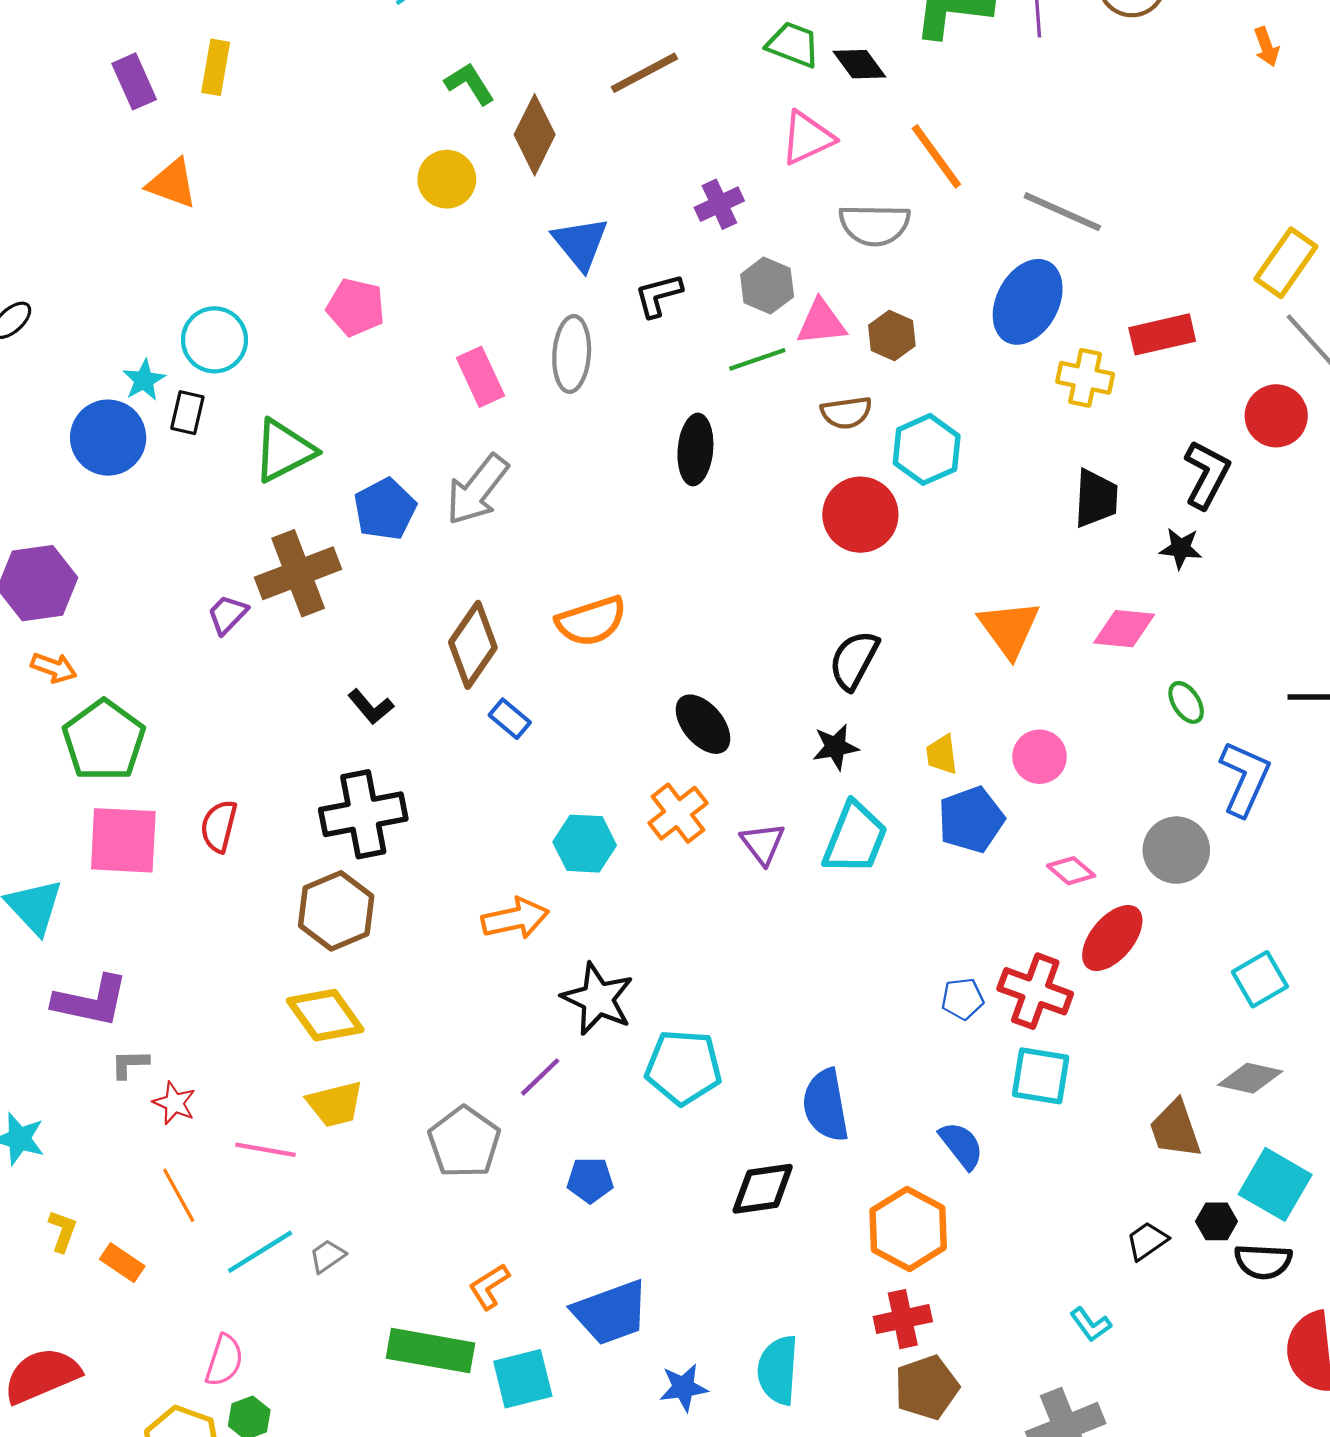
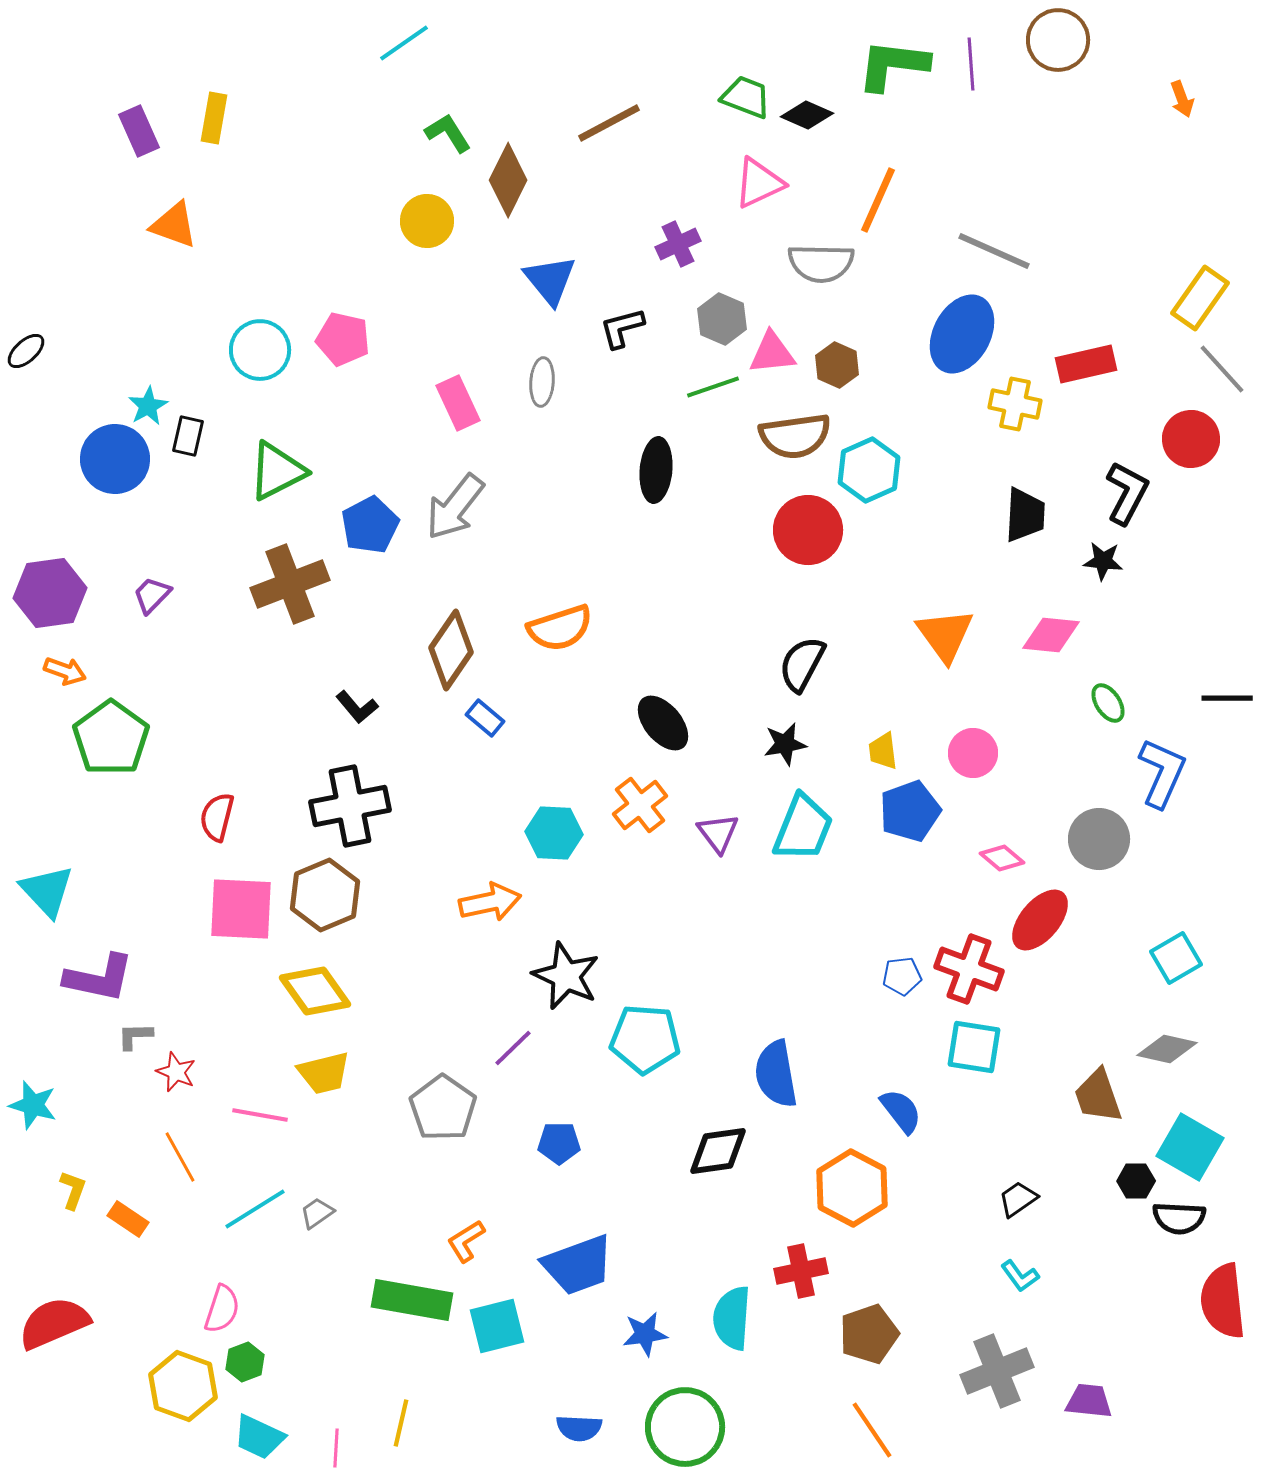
black diamond: (859, 64) -> (807, 115), turned -30
orange line: (936, 156) -> (878, 200), turned 60
cyan circle: (214, 340) -> (260, 350), moved
gray ellipse: (572, 354) -> (542, 382), size x0.7
brown semicircle: (846, 413) -> (795, 436), size x1.5
purple trapezoid: (228, 614) -> (152, 595), moved
pink square: (123, 840) -> (241, 909), moved
black trapezoid: (1147, 1241) -> (1018, 1199), moved
red cross: (903, 1319) -> (801, 1271), moved

